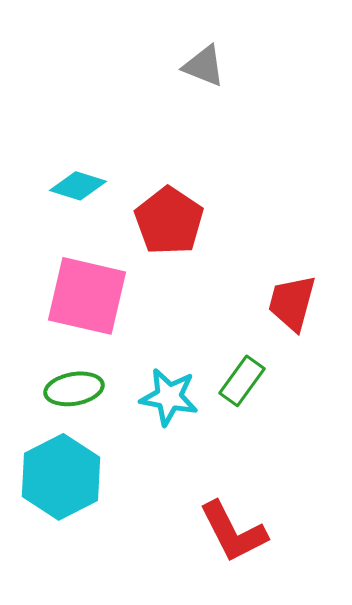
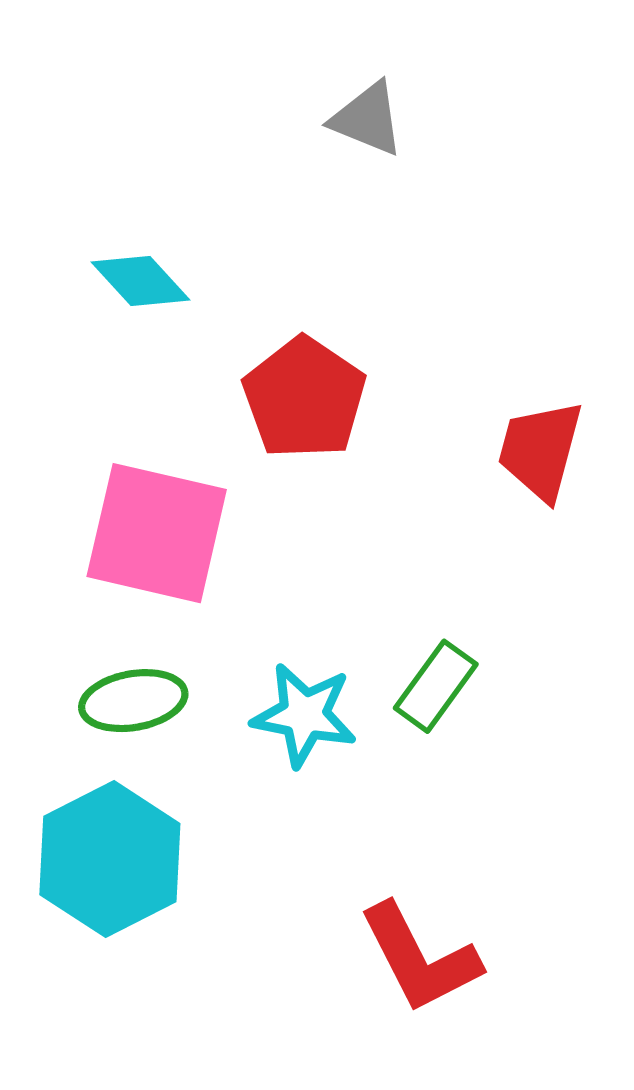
cyan diamond: (78, 186) -> (140, 281), moved, turned 30
red trapezoid: (292, 303) -> (540, 450), moved

